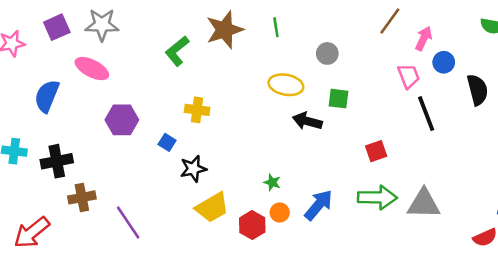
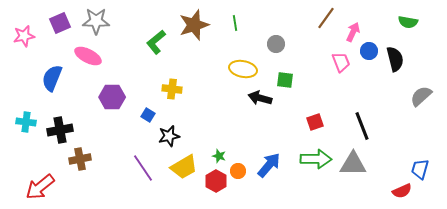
black semicircle: (478, 90) -> (395, 59), moved
black line: (426, 114) -> (362, 126), moved
green star: (272, 182) -> (219, 156), moved
purple line: (128, 223) -> (143, 168), moved

